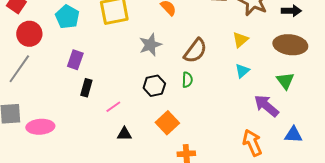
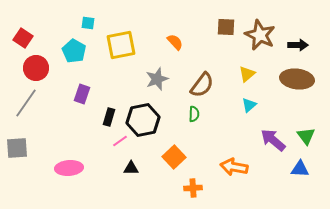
green triangle: (285, 81) -> (306, 136), moved
black hexagon: (154, 86) -> (143, 120), moved, size x1.5
black rectangle: (86, 88) -> (109, 117), moved
pink ellipse: (40, 127) -> (69, 168), moved
orange arrow: (252, 143) -> (234, 167), moved, turned -56

